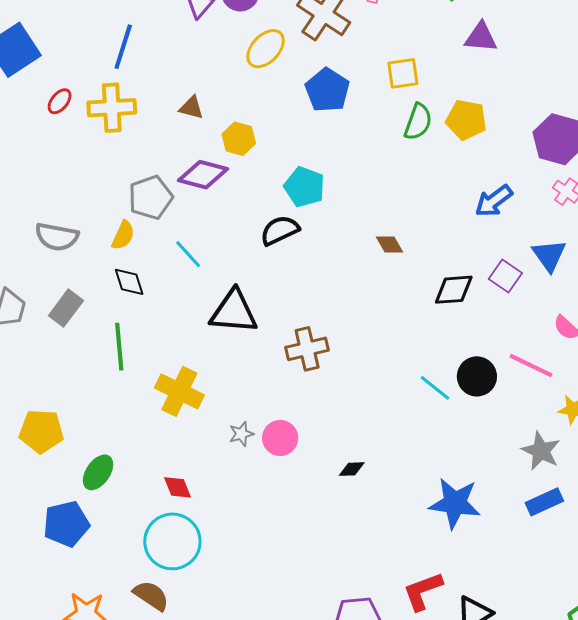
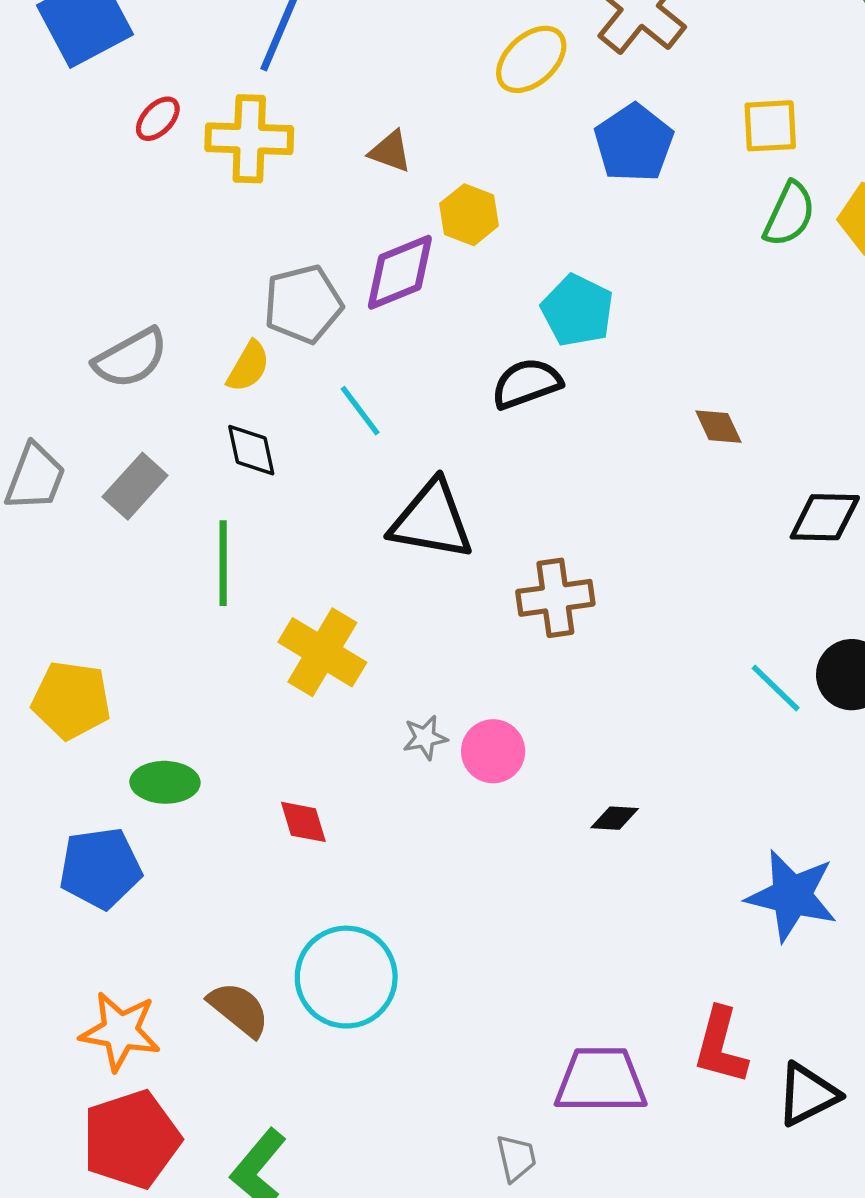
purple diamond: (203, 175) -> (400, 272), turned -42
gray semicircle: (57, 237) -> (131, 358), turned -45
green ellipse: (98, 472) -> (165, 782), turned 51
cyan circle: (172, 541) -> (346, 977), moved
red L-shape: (423, 591) -> (721, 1046), turned -60

